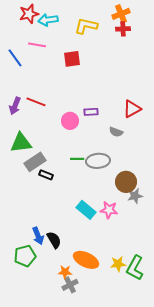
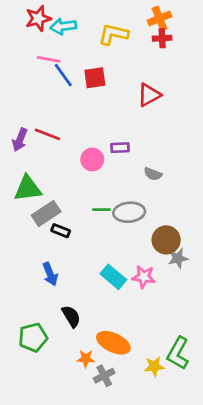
blue line: (15, 58) -> (63, 75), moved
red triangle: (132, 109) -> (149, 95), moved
blue arrow: (38, 236) -> (50, 274), moved
yellow star: (118, 264) -> (154, 366), moved
gray cross: (70, 285) -> (104, 376), moved

